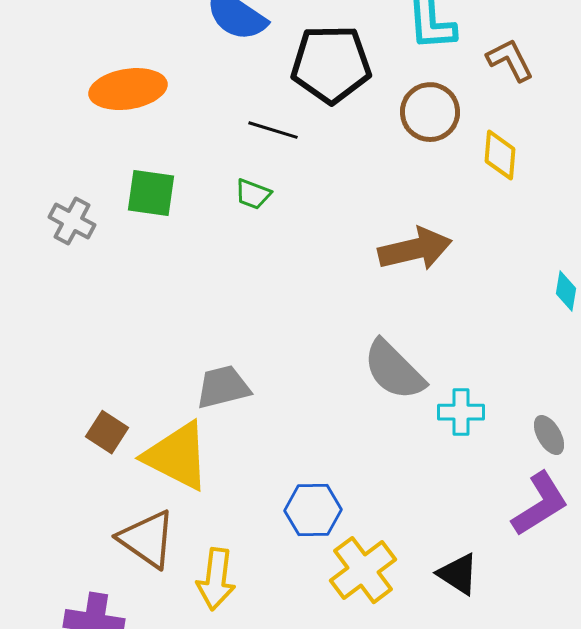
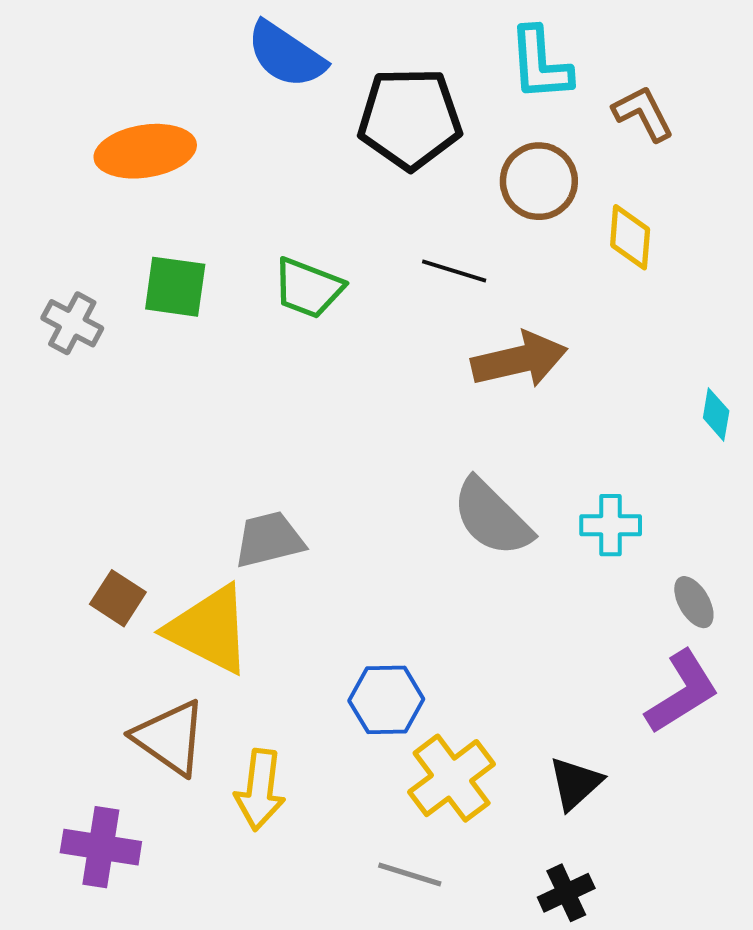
black line: (273, 130) -> (454, 271), moved
green trapezoid: (253, 194) -> (308, 288), size x1.5
cyan cross: (461, 412) -> (611, 525), moved
black triangle: (458, 574) -> (575, 783), turned 45

